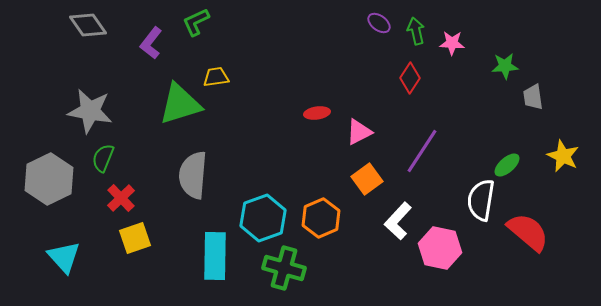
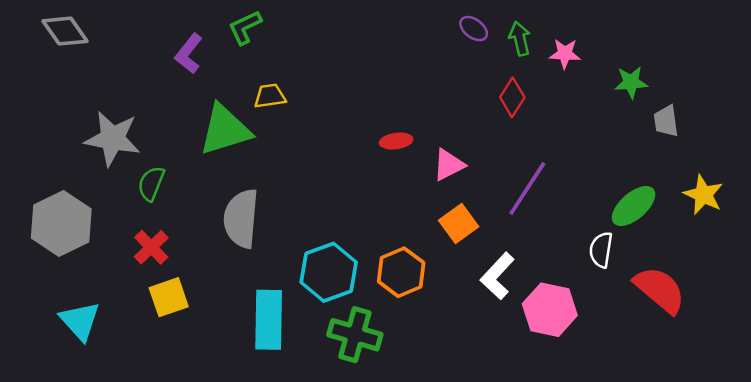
gray diamond: (88, 25) -> (65, 31), moved
green semicircle: (103, 158) -> (151, 184), moved
green ellipse: (507, 165) -> (634, 206), size x1.4
white semicircle: (481, 200) -> (601, 250), size x0.7

